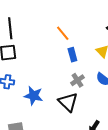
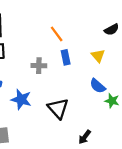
gray cross: (77, 80) -> (39, 66), moved, turned 32

